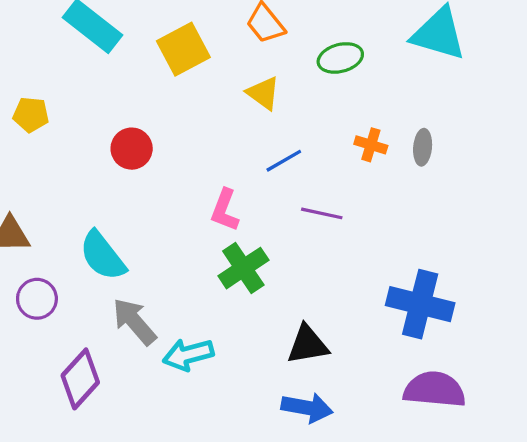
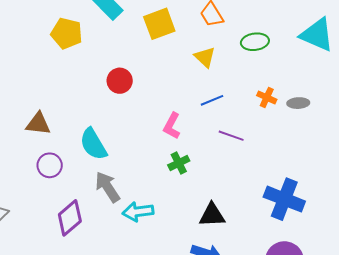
yellow pentagon: (31, 115) -> (67, 33), moved, size x1.4
gray ellipse: (423, 147) -> (298, 103), turned 75
green cross: (243, 268) -> (179, 163), size x0.7

